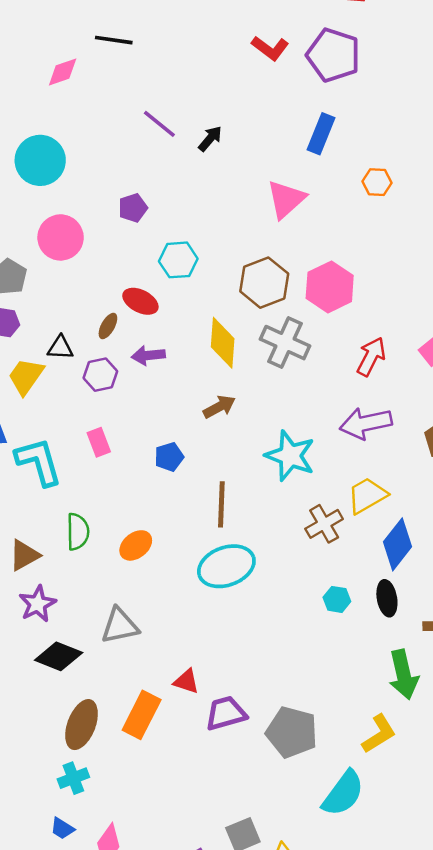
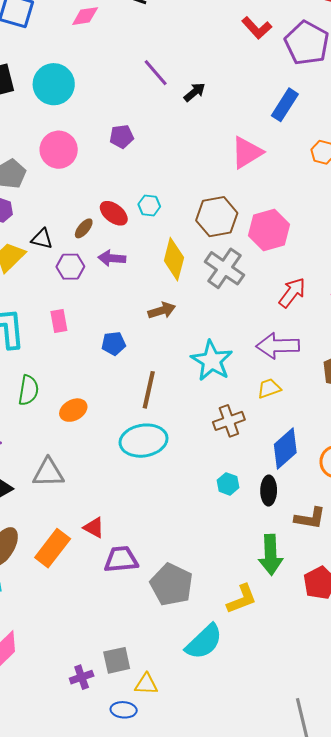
cyan hexagon: (178, 260) -> (149, 205), moved, size x0.7
yellow trapezoid: (367, 495) -> (269, 388), moved, size x0.7

